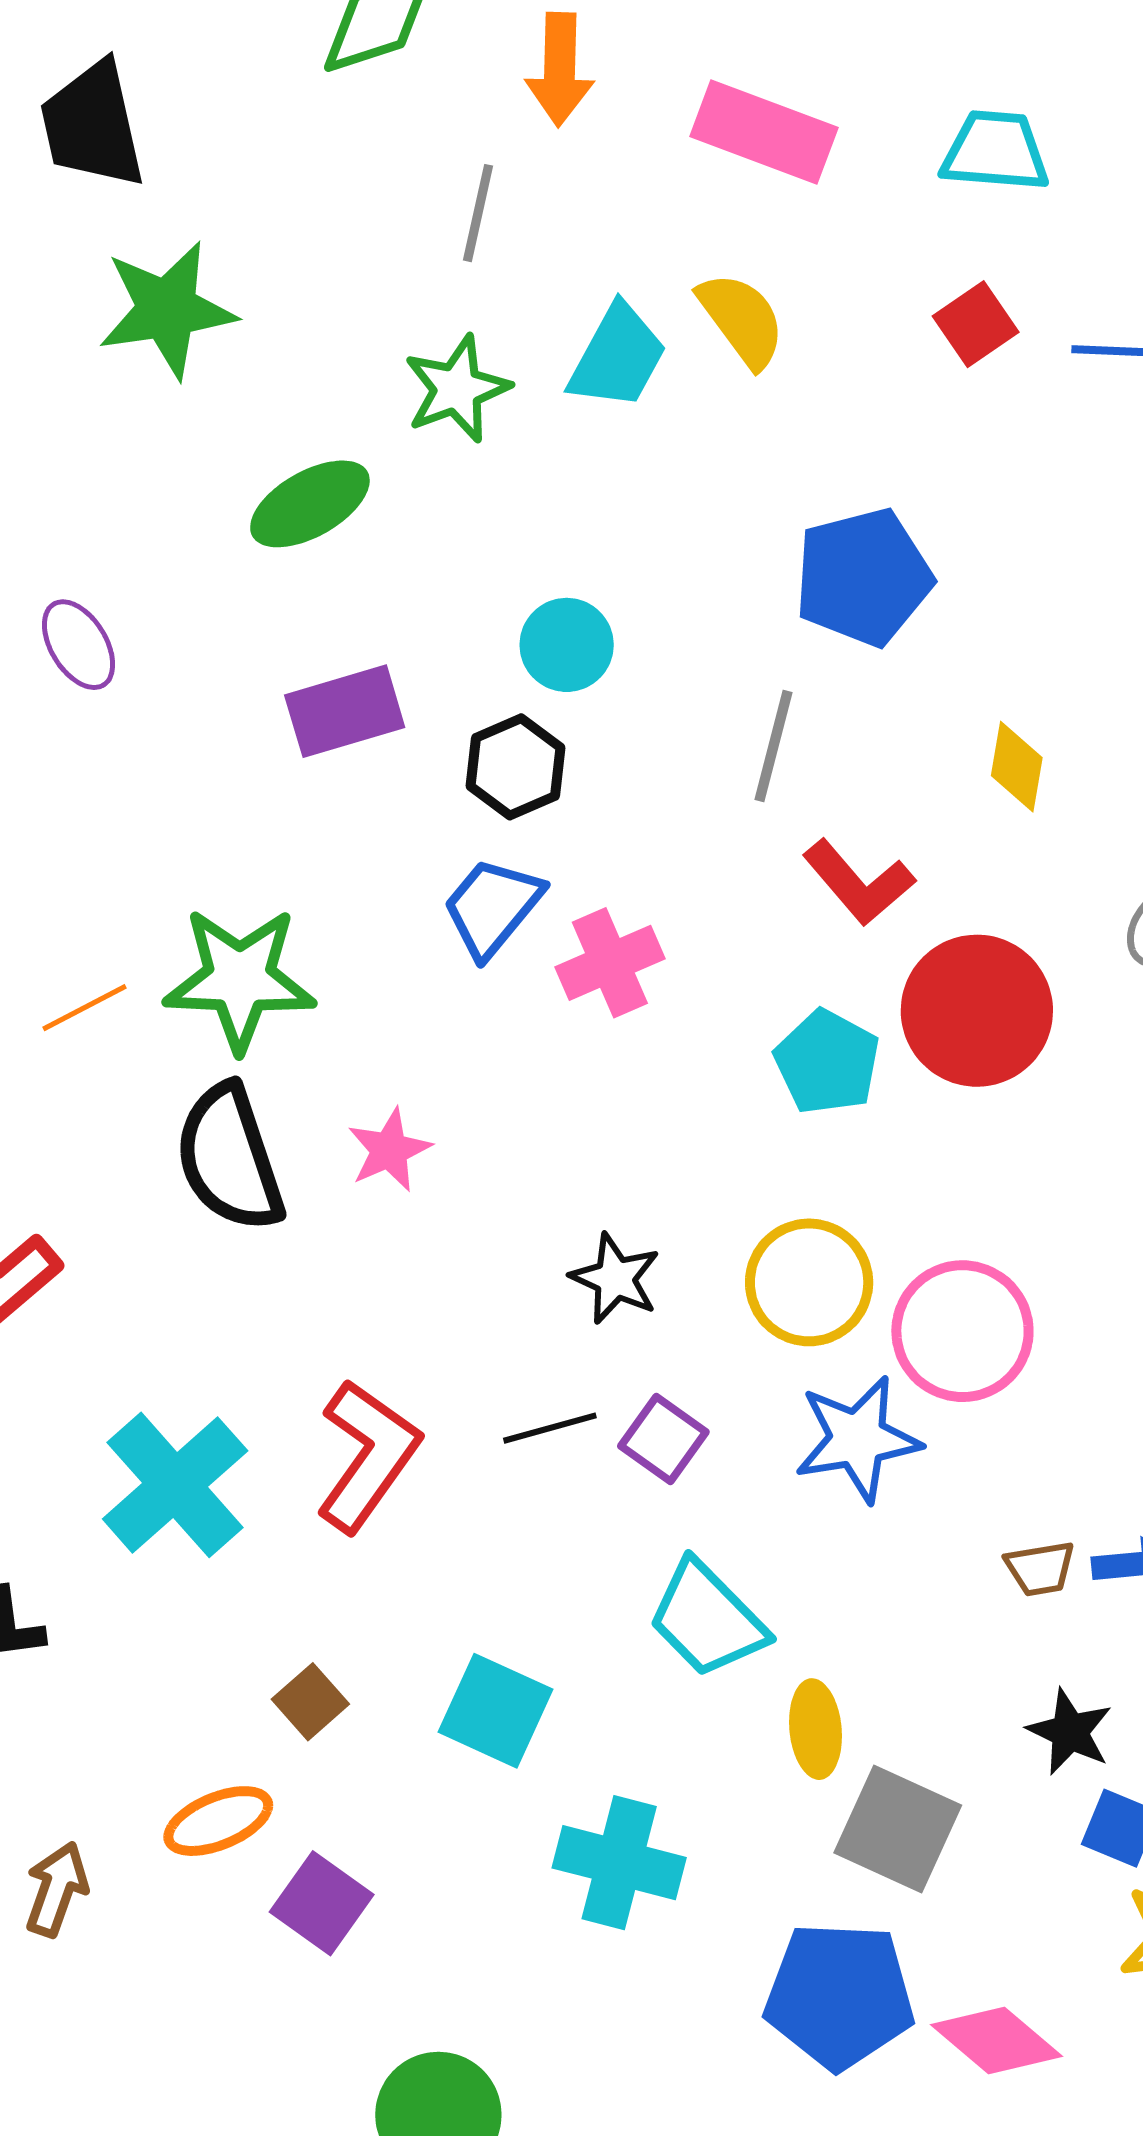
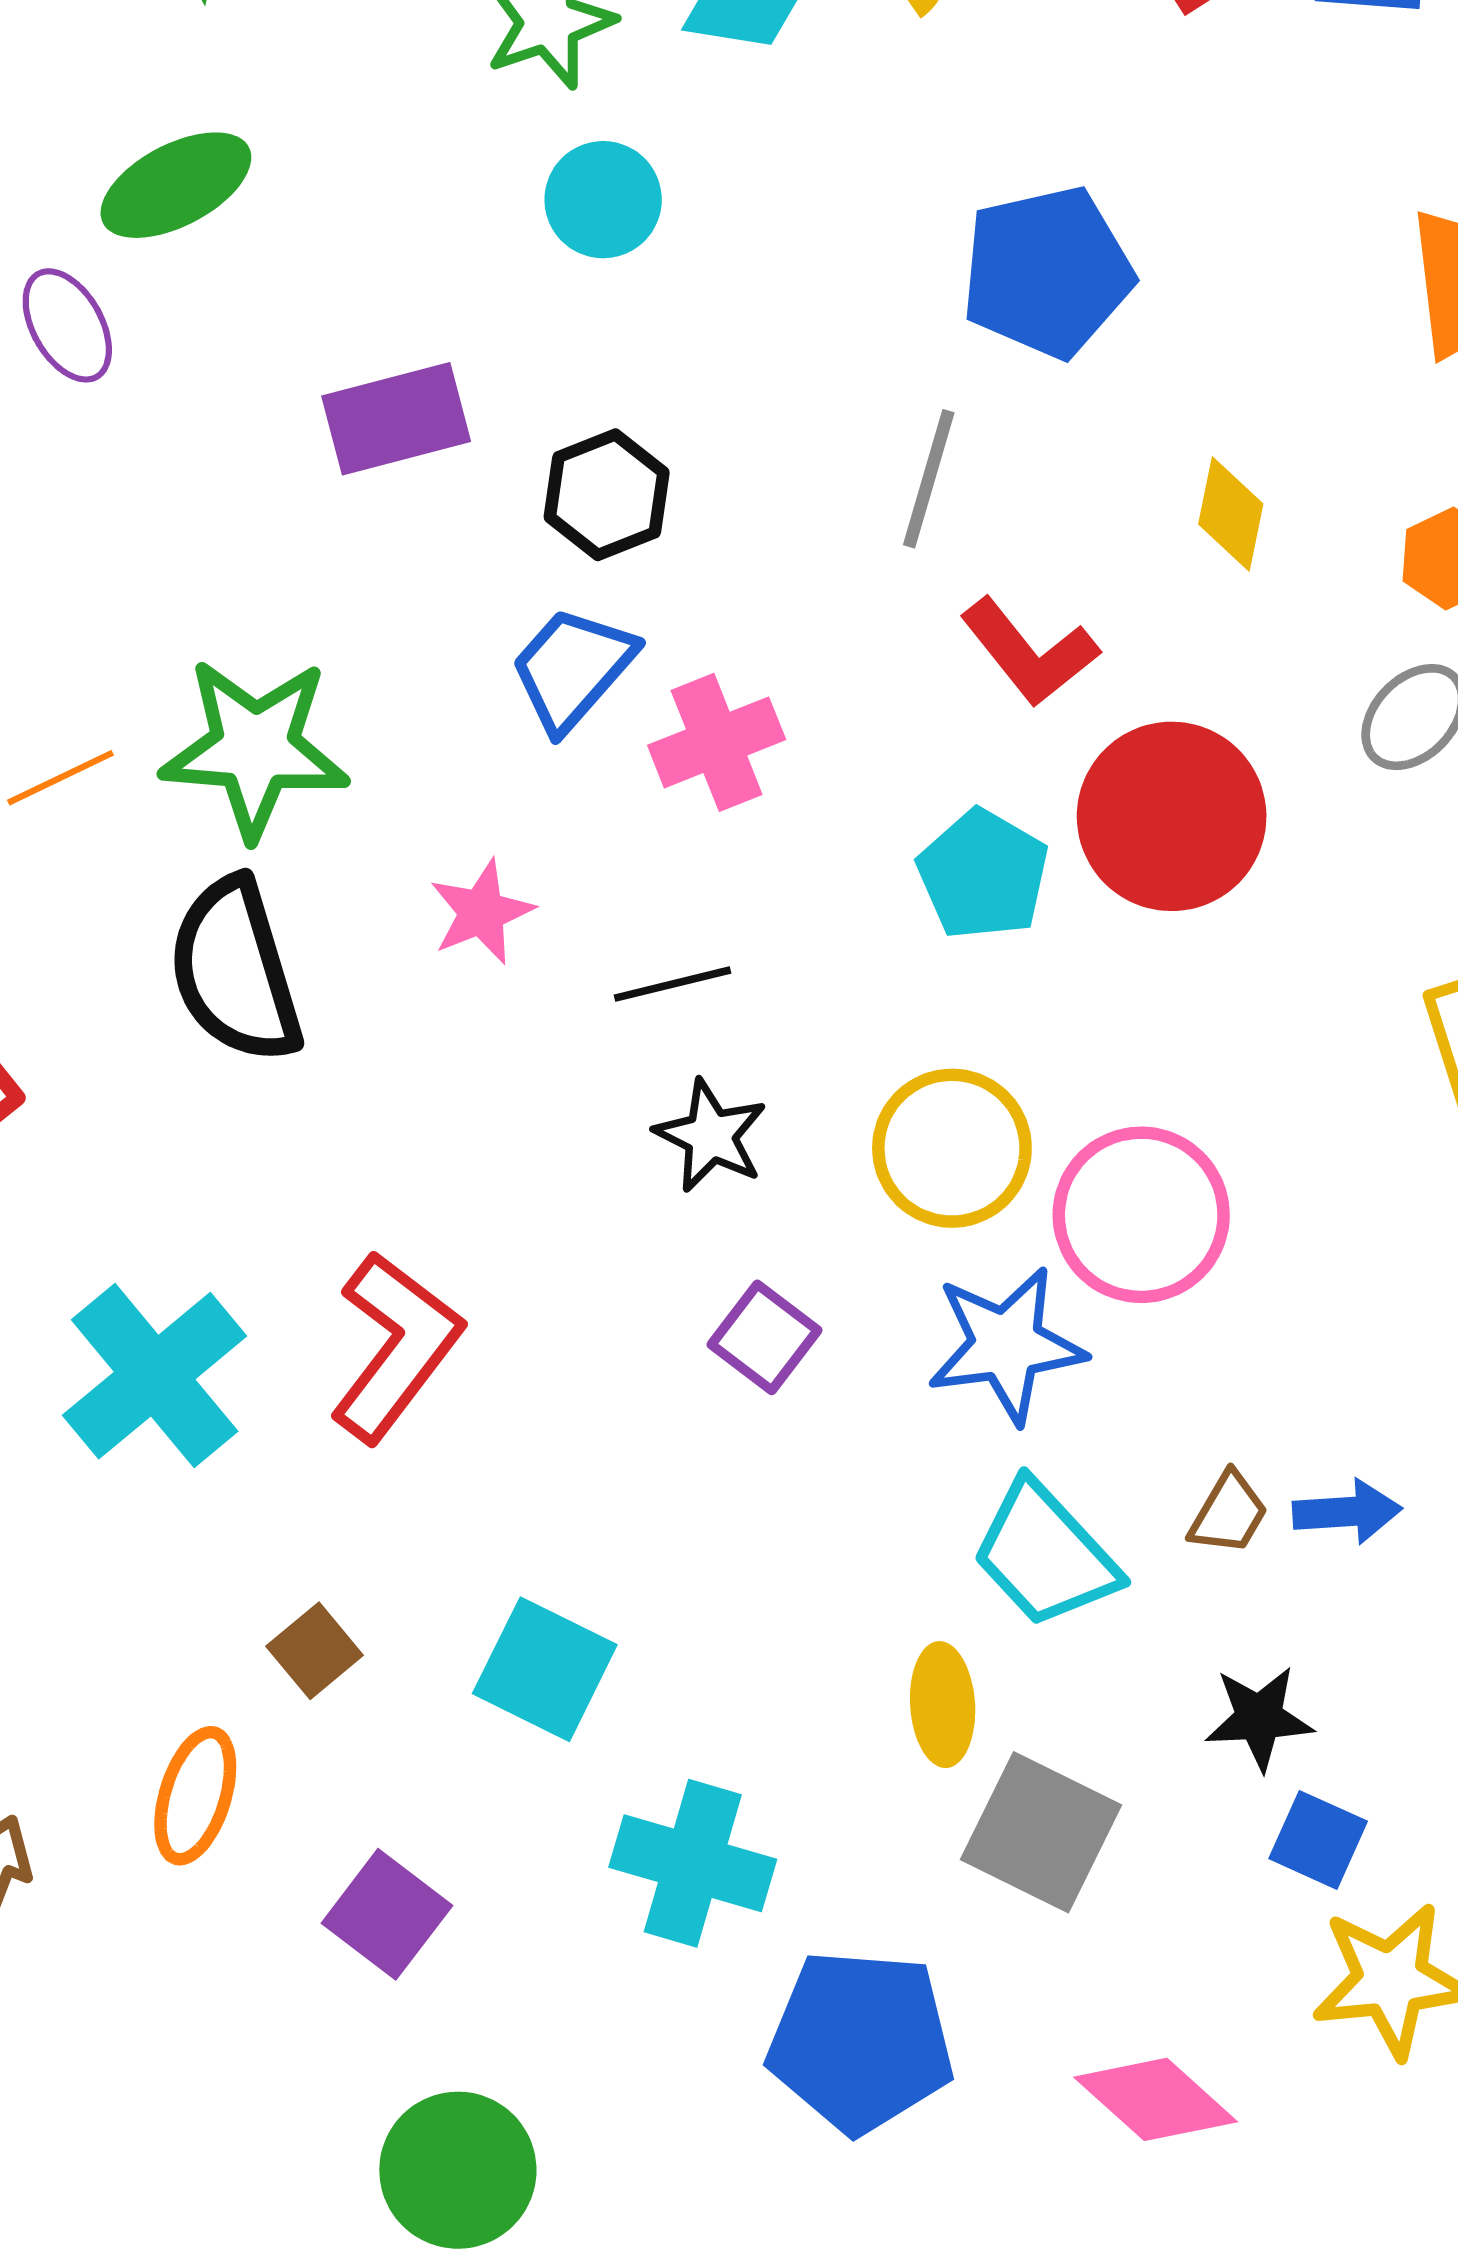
green ellipse: (310, 504) -> (176, 185), moved
cyan circle: (567, 645) -> (603, 200), moved
pink star: (389, 1150) -> (482, 912), moved
black line: (550, 1428) -> (672, 984), moved
brown trapezoid: (1040, 1568) -> (1229, 1513), turned -52
cyan trapezoid: (707, 1619) -> (1045, 1555), moved
black star: (1070, 1732) -> (1259, 1718), turned -30
orange ellipse: (218, 1821) -> (195, 1796), turned -52
purple square: (322, 1903) -> (387, 1914), moved
blue pentagon: (840, 1995) -> (861, 2041), moved

